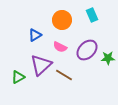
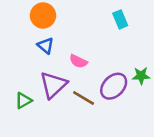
orange circle: (62, 20) -> (43, 15), moved
blue triangle: (35, 35) -> (46, 46), turned -48
purple ellipse: (87, 50) -> (114, 86), moved

